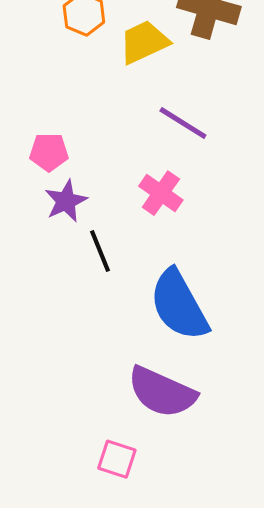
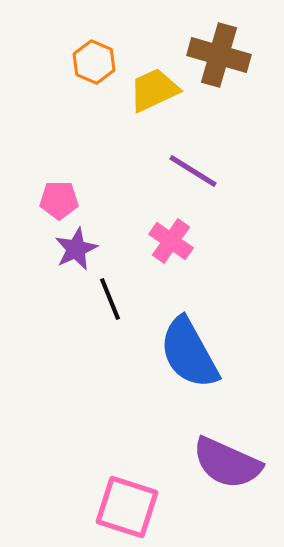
purple semicircle: (162, 392) -> (227, 463), moved
pink square: (117, 459) -> (127, 507), size x1.6

